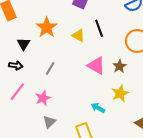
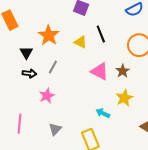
black arrow: (16, 66) -> (29, 73), moved
gray line: (50, 68) -> (53, 67), moved
pink line: (17, 92) -> (19, 124), moved, turned -30
pink star: (43, 98) -> (47, 96), moved

